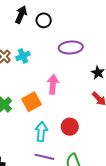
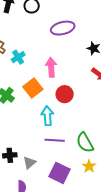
cyan cross: (23, 56) -> (18, 57), moved
red circle: (70, 127) -> (65, 94), moved

